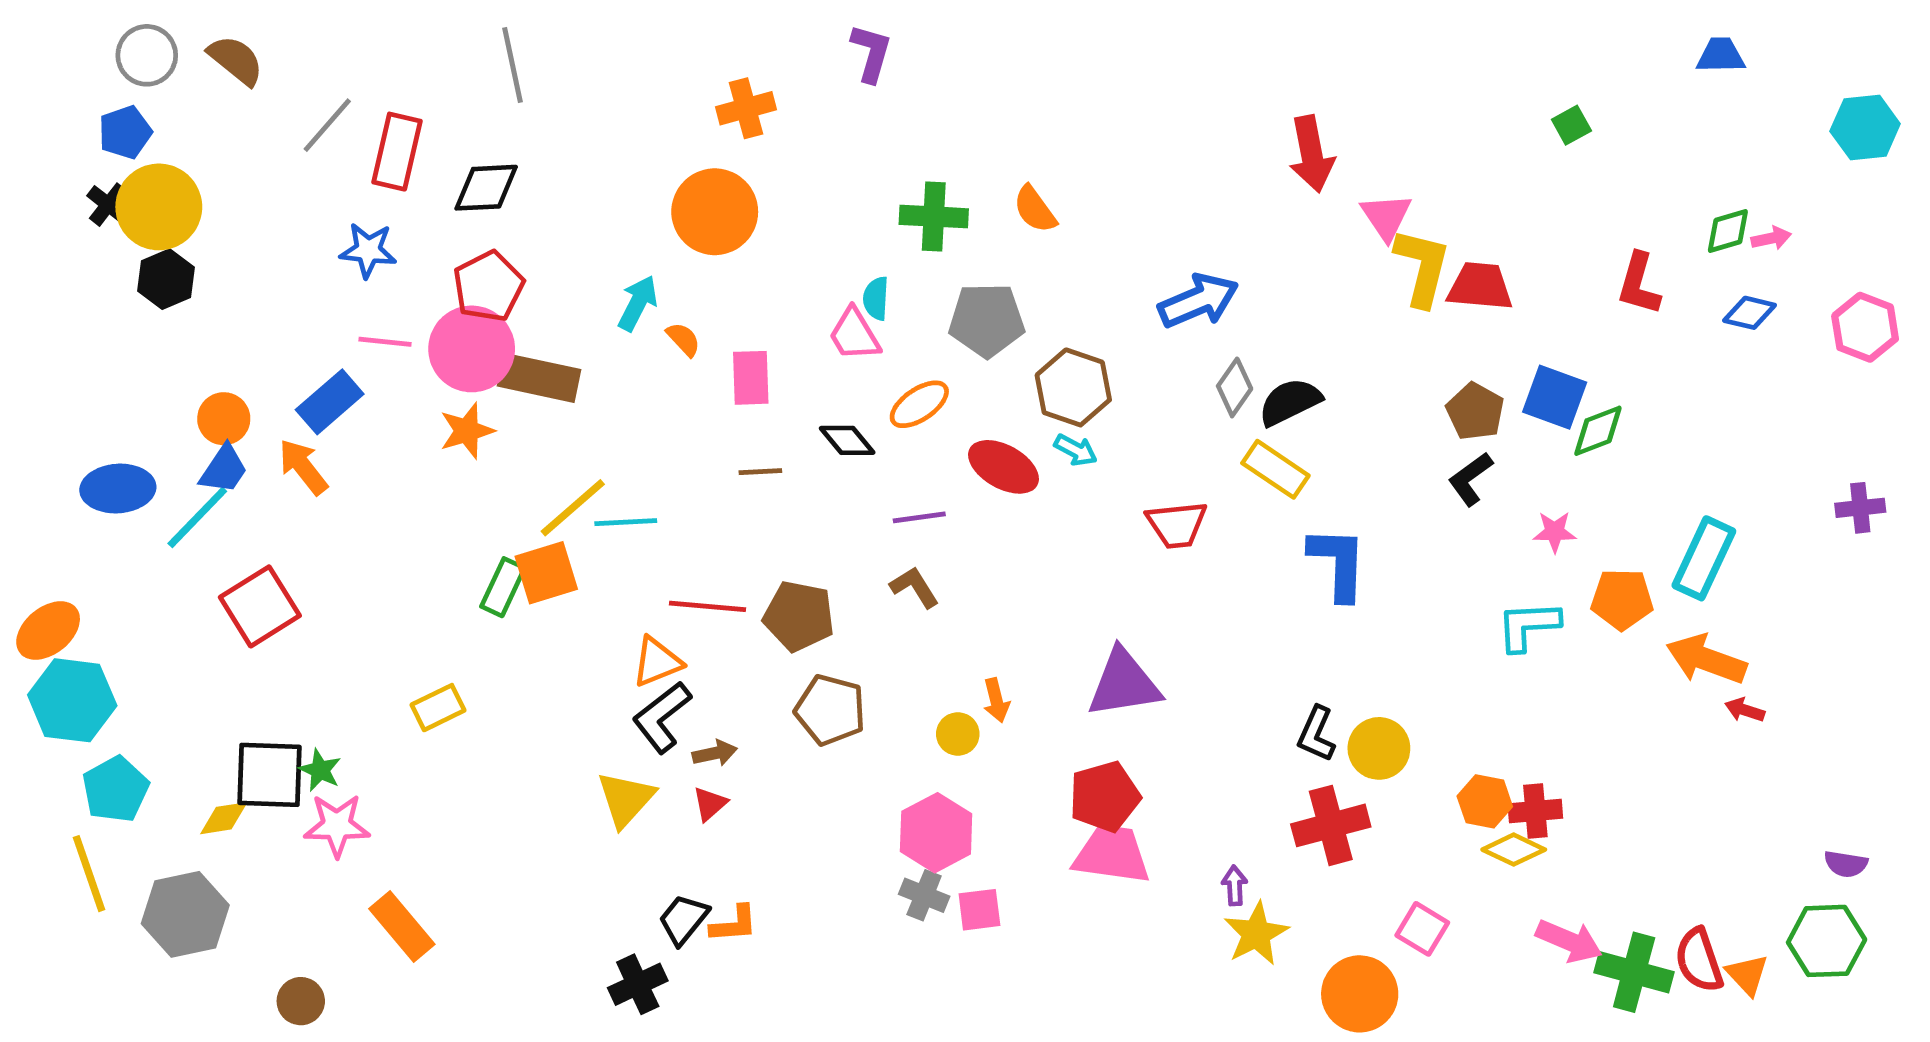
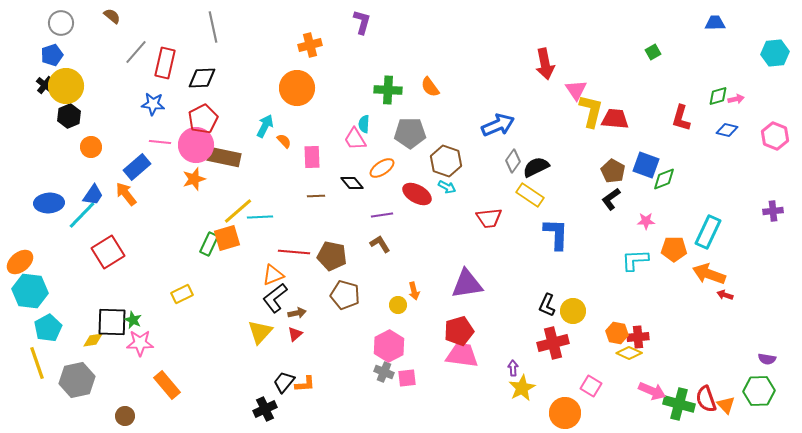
brown semicircle: (236, 60) -> (112, 16), moved, size x0.7
orange circle: (224, 419) -> (91, 147), moved

